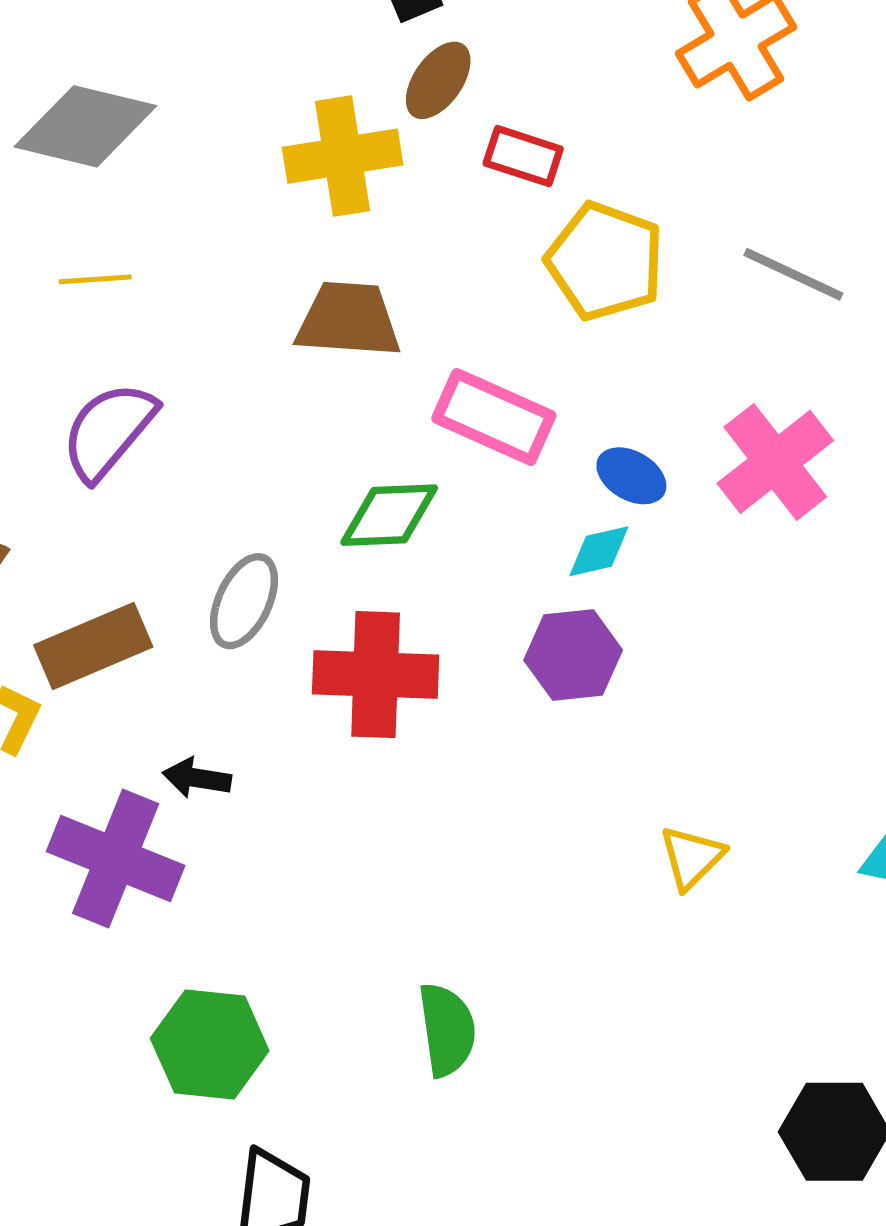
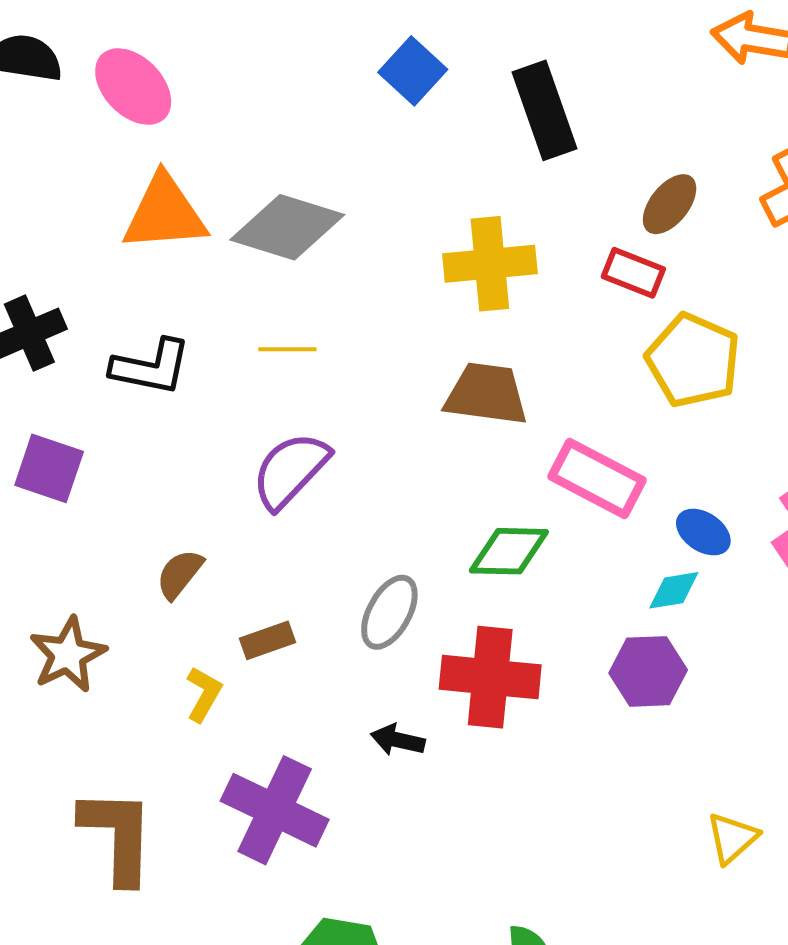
brown ellipse: (438, 80) -> (670, 204), moved
brown rectangle: (93, 646) -> (267, 640), size x0.6
black arrow: (197, 778) -> (398, 740), moved

